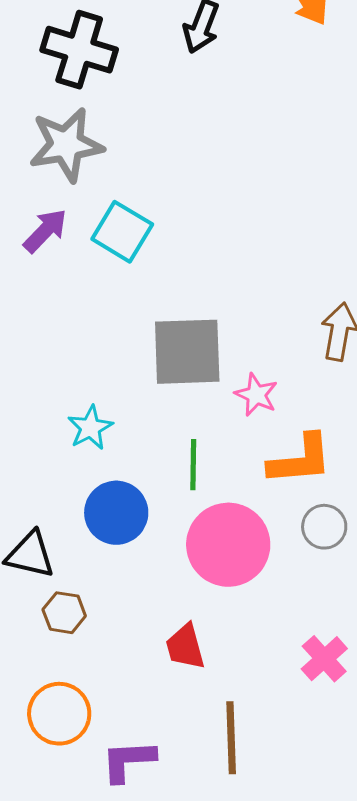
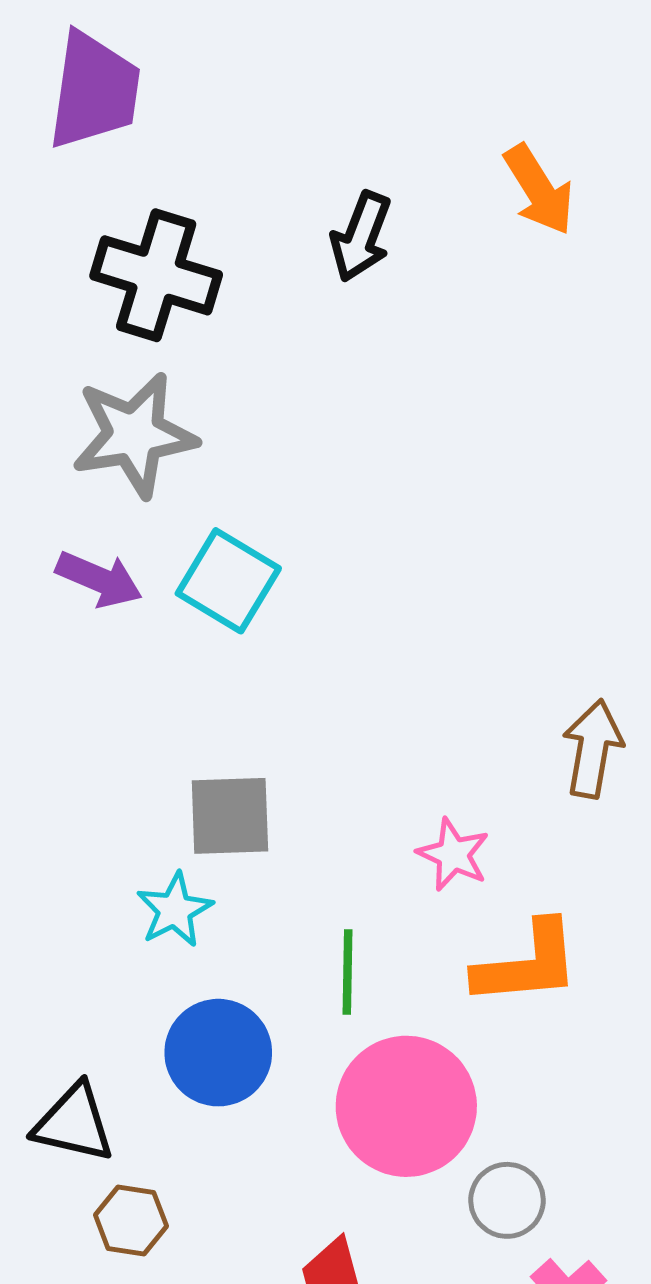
purple arrow: (45, 231) -> (99, 579), turned 69
gray square: (187, 352) -> (230, 816), moved, size x0.7
gray circle: (324, 527) -> (507, 1200), moved

